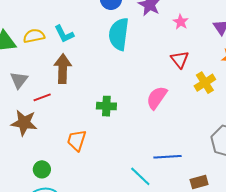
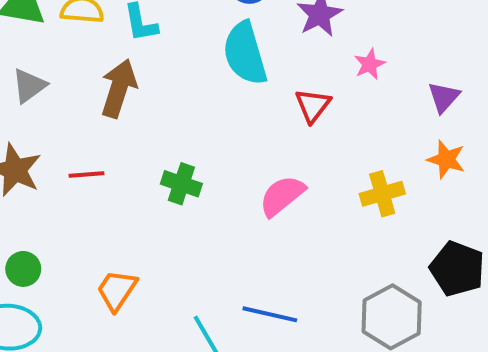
cyan semicircle: (119, 34) -> (245, 53), turned -40
red triangle: (180, 59) -> (313, 105), moved
red line: (42, 97) -> (86, 174), moved
orange trapezoid: (77, 140) -> (117, 290), moved

